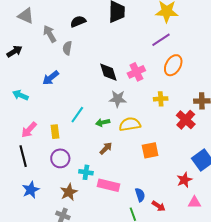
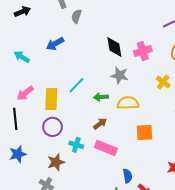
yellow cross: (161, 99) -> (163, 82), turned 32
yellow rectangle: (55, 132) -> (51, 99), size x1.5
pink rectangle: (109, 185) -> (106, 148), moved

